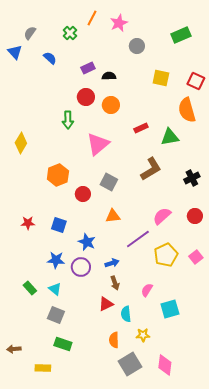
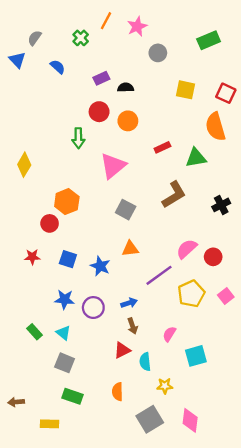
red circle: (83, 194) -> (50, 223), moved
red circle: (195, 216) -> (213, 257), moved
blue star: (87, 242) -> (100, 266), moved
orange semicircle: (114, 340) -> (118, 392), moved

